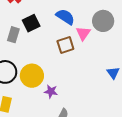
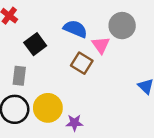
gray rectangle: (13, 35) -> (19, 76), moved
brown square: (65, 45) -> (82, 63), turned -30

